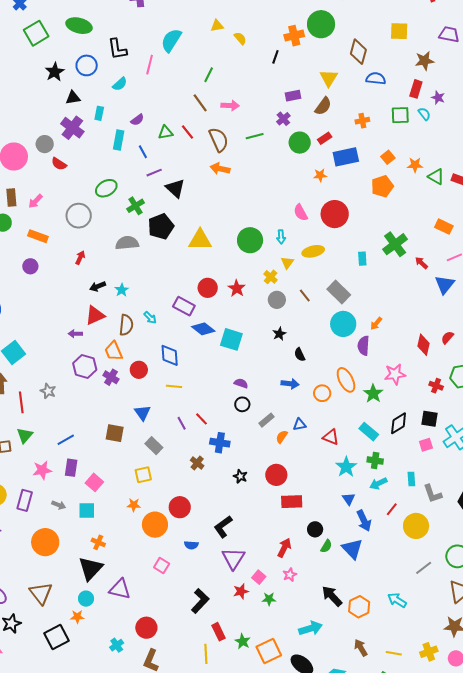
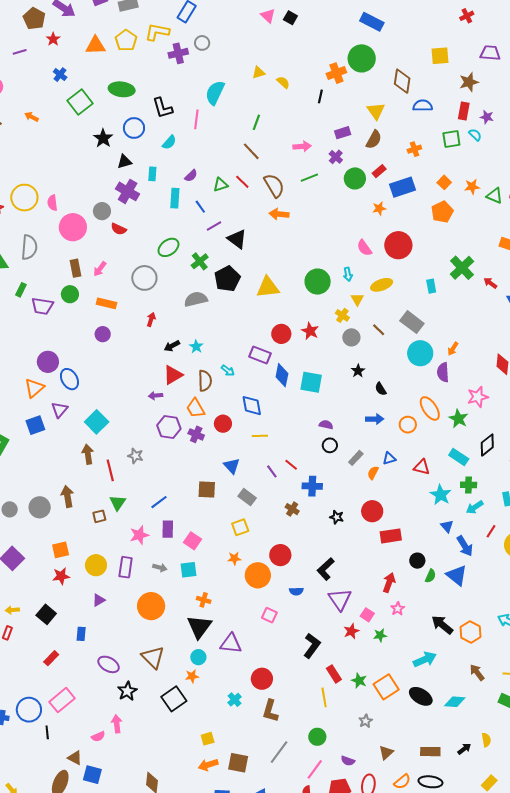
pink arrow: (230, 105) -> (302, 146), moved
blue diamond: (203, 329) -> (282, 375), turned 70

